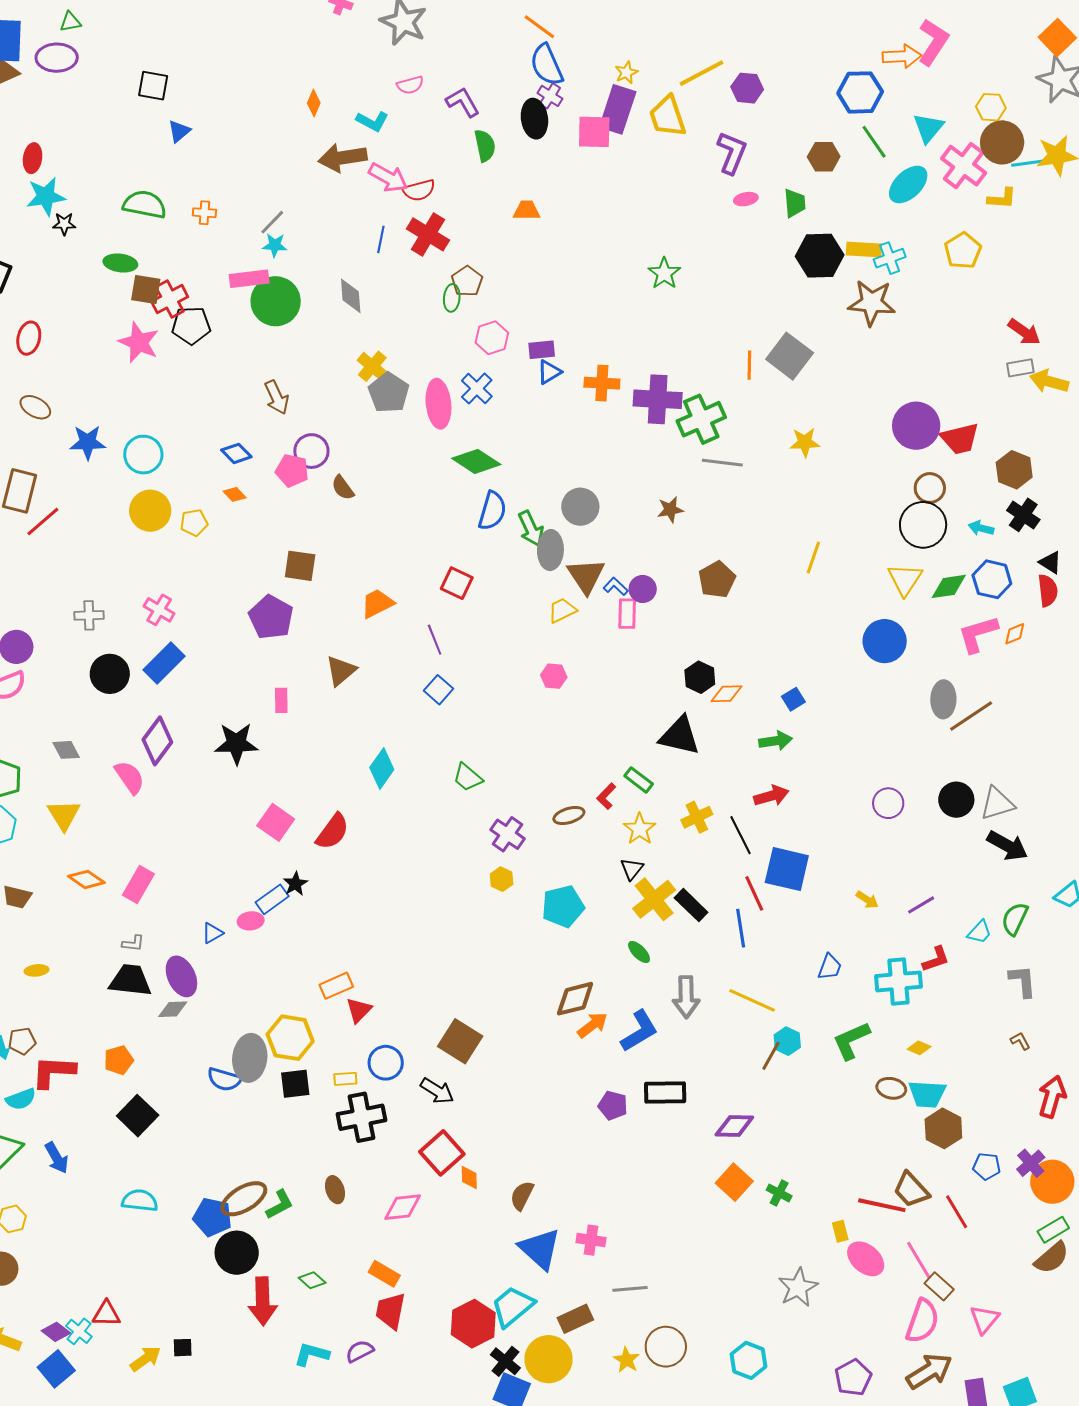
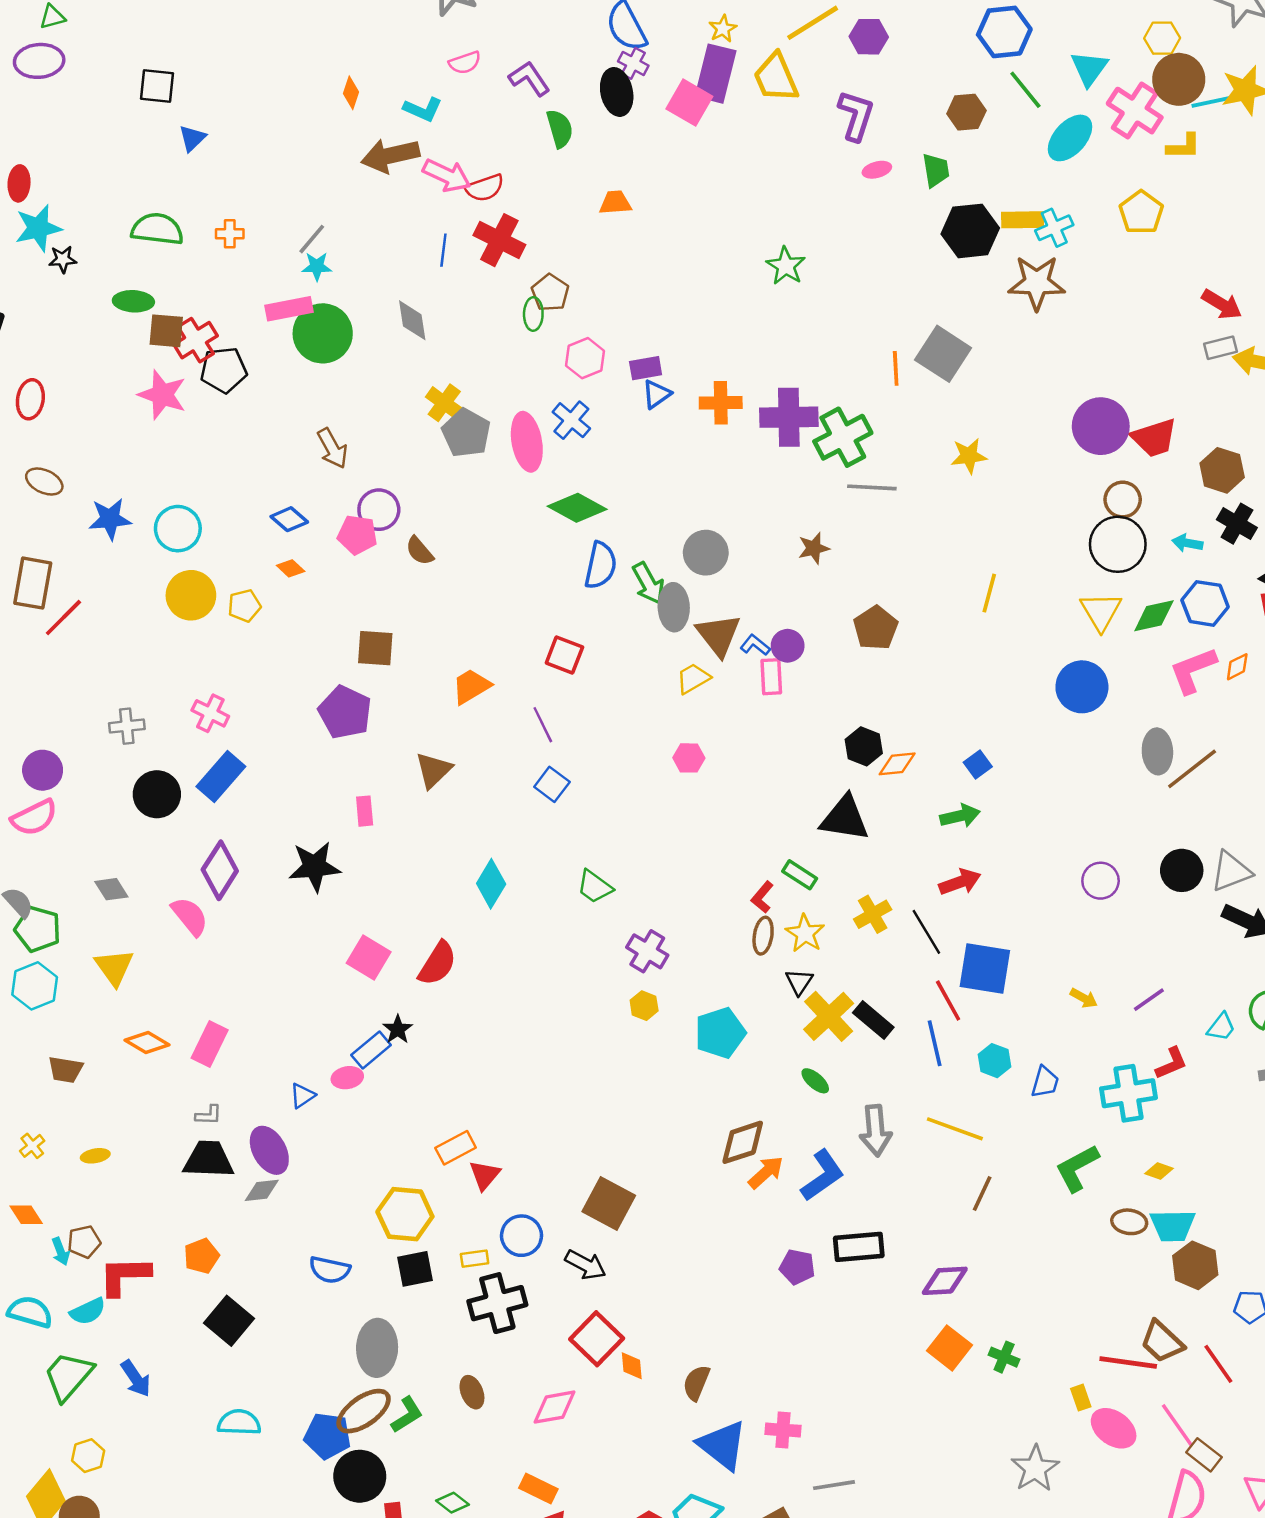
pink square: (594, 132) -> (689, 103), turned 33
brown ellipse: (569, 816) -> (763, 936), moved, turned -60
cyan hexagon: (787, 1041) -> (995, 1061), moved
gray ellipse: (250, 1058) -> (377, 1348), moved

